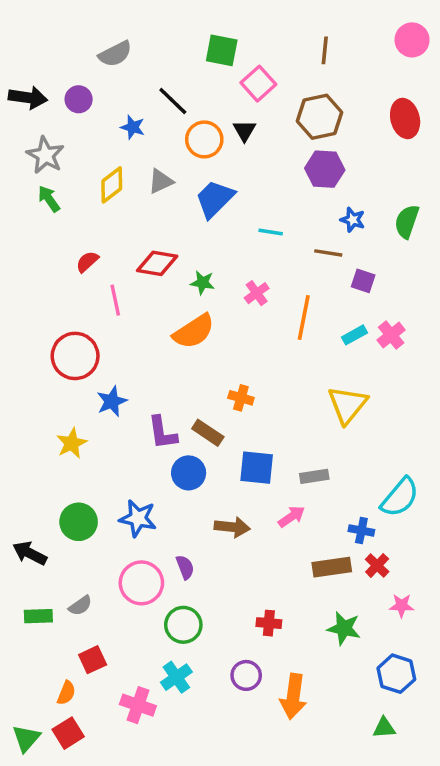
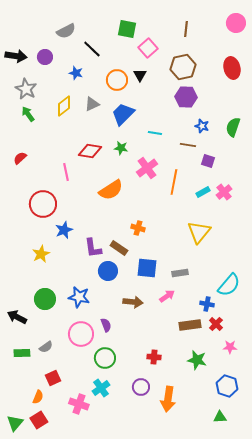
black line: (173, 101) -> (92, 49), moved
red semicircle: (87, 262) -> (20, 158), moved
green star: (203, 283) -> (121, 148), moved
pink cross: (257, 293) -> (147, 168), size x1.5

